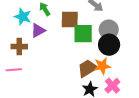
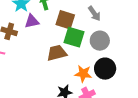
black circle: (109, 45) -> (105, 69), moved
brown trapezoid: (87, 68) -> (57, 53), moved

